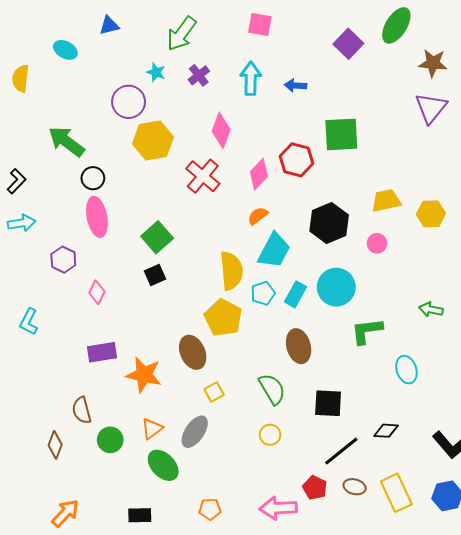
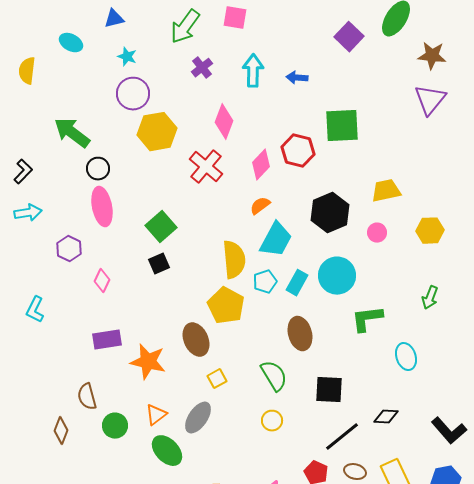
pink square: (260, 24) -> (235, 18), moved
cyan star: (156, 72) -> (127, 57), moved
yellow hexagon: (431, 214) -> (430, 231), moved
green arrow: (431, 310) -> (430, 298), turned -80

